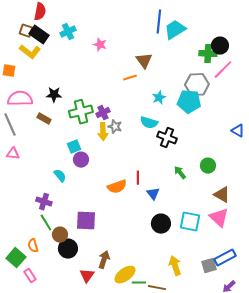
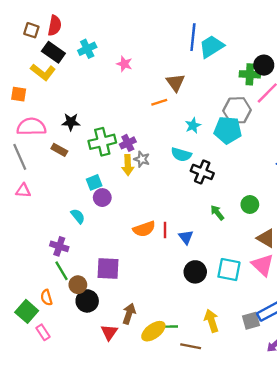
brown square: (26, 31) -> (31, 30), moved
red line: (138, 178) -> (165, 230), moved
green line: (139, 283) -> (170, 327), moved

